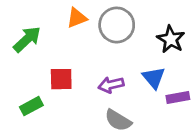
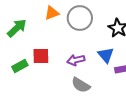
green rectangle: (31, 106) -> (20, 66), moved

